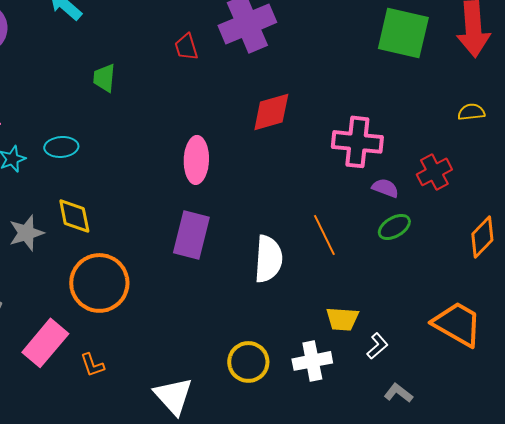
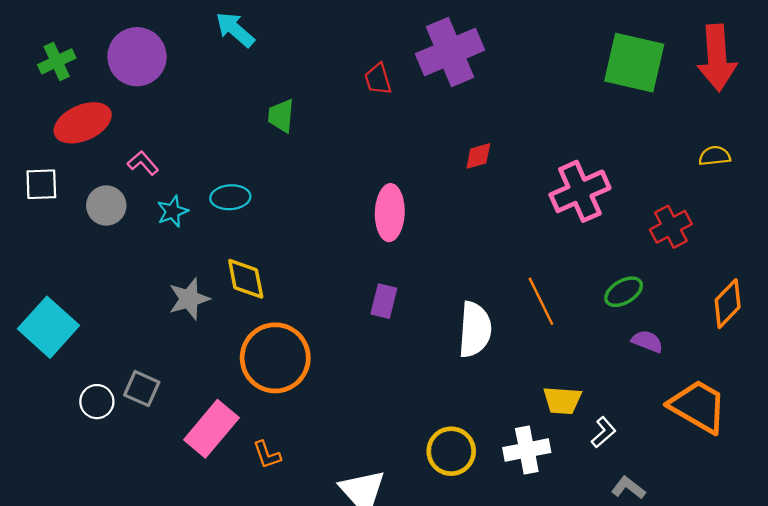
red diamond: (271, 112) -> (478, 156), size x0.6
pink cross: (357, 142) -> (580, 191), turned -30
purple semicircle: (385, 188) -> (647, 341), moved
purple rectangle: (191, 235) -> (384, 301), size x0.6

